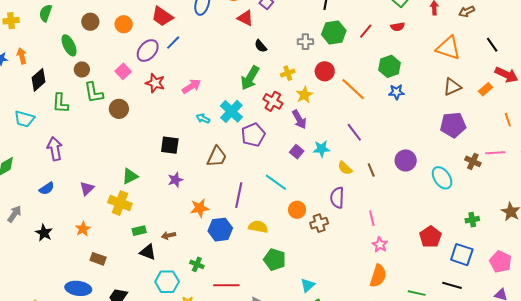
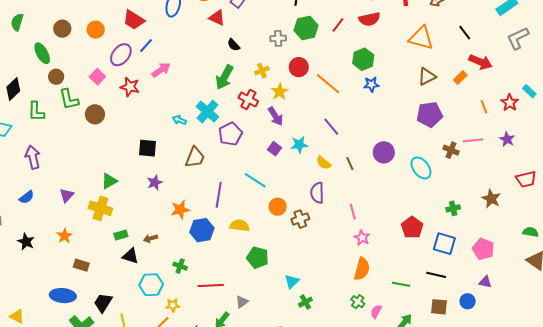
red semicircle: (398, 27) -> (369, 19), size x1.5
pink arrow: (191, 86) -> (161, 70), moved

